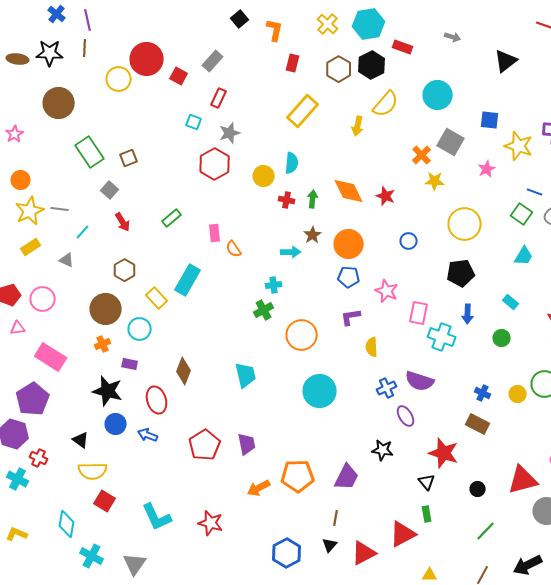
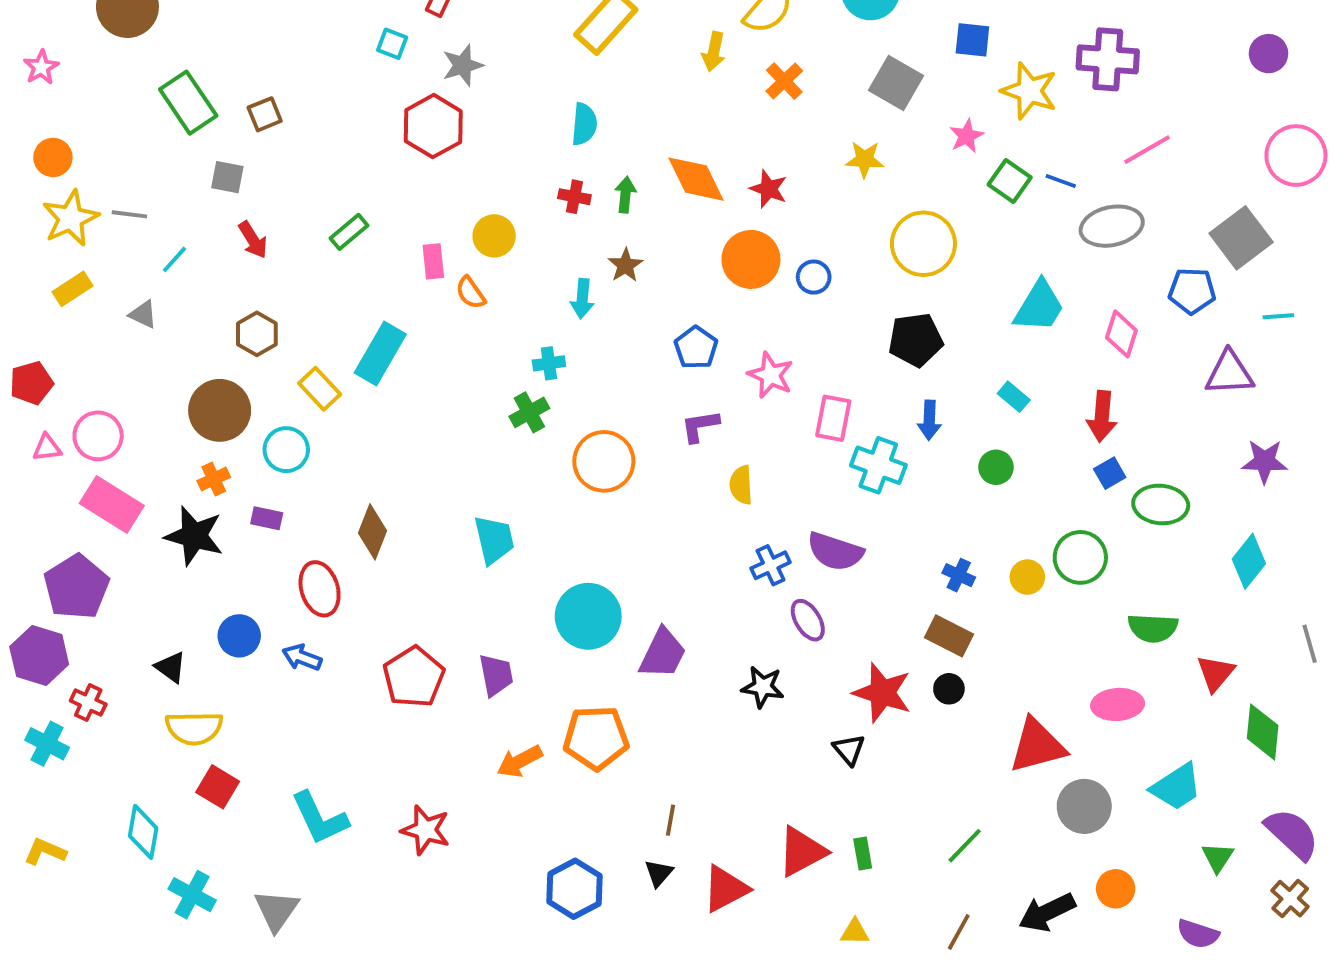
orange cross: (422, 155) -> (784, 81), moved
yellow circle: (264, 176) -> (494, 236), moved
gray square: (110, 190) -> (227, 177), turned -30
green square: (522, 214) -> (1010, 181), moved
orange circle: (349, 244) -> (751, 259), moved
cyan arrow: (291, 252) -> (582, 299), turned 96
cyan trapezoid: (524, 256) -> (1039, 306), size x1.4
blue pentagon: (349, 277) -> (696, 348), turned 30
pink circle: (43, 299) -> (98, 436), moved
black star: (108, 391) -> (194, 536), moved
cyan circle: (320, 391) -> (588, 616), moved
purple trapezoid: (347, 477) -> (663, 654), moved
black circle: (478, 489) -> (949, 689), moved
green rectangle: (427, 514) -> (863, 853), moved

